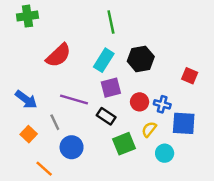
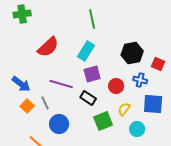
black hexagon: (141, 59) -> (132, 53), moved
blue cross: (162, 104) -> (140, 80), moved
orange square: (29, 134) -> (27, 106), moved

